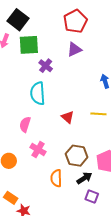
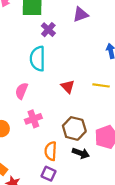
pink cross: (38, 150) -> (33, 119), turned 35
black arrow: (84, 178) -> (81, 153), turned 49
purple square: (92, 197) -> (49, 174), moved

